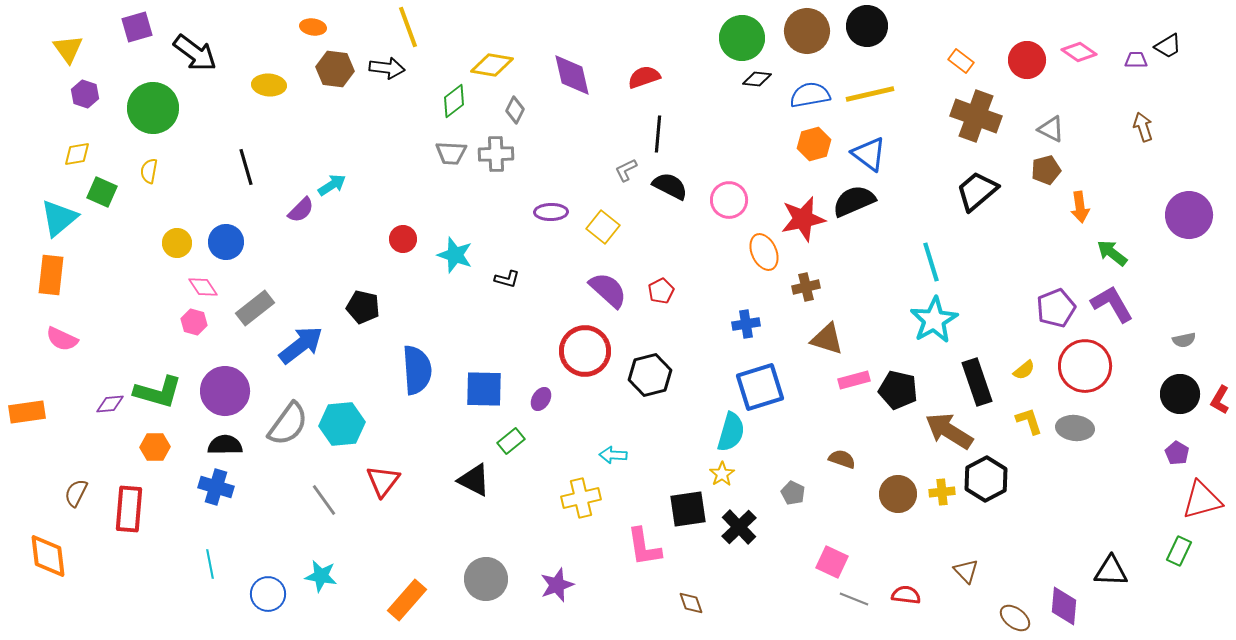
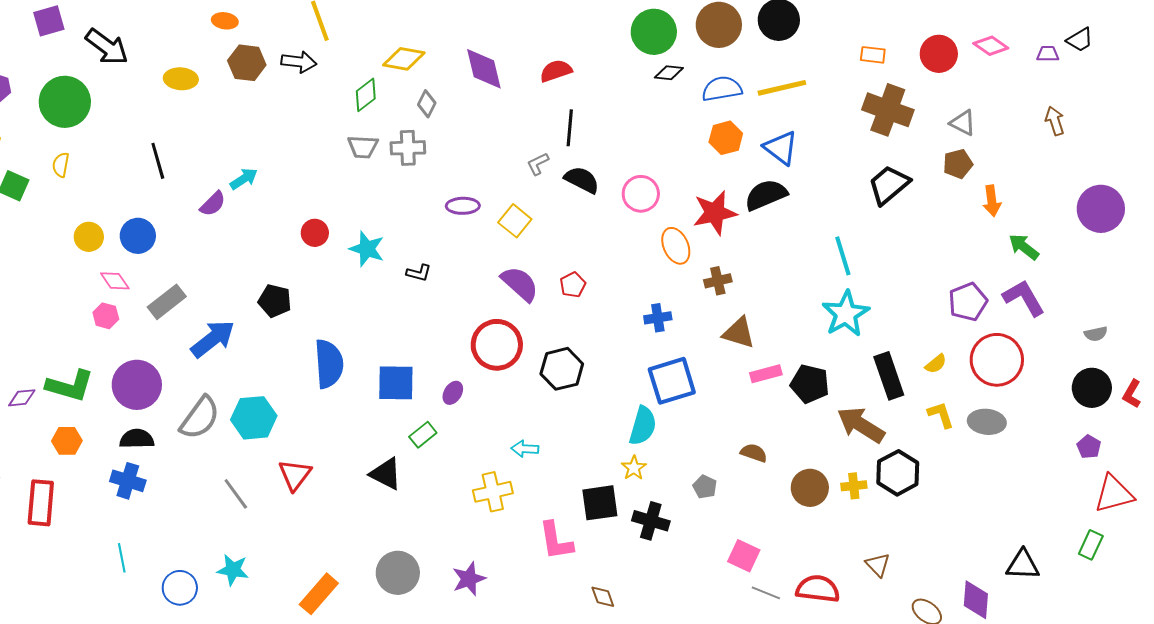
orange rectangle: (961, 61) -> (873, 55), turned -30
black cross: (739, 527) -> (651, 521), turned -30
red semicircle: (906, 595) -> (818, 589), size x1.5

